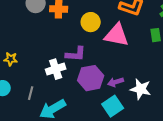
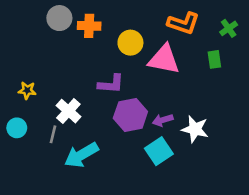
white cross: (56, 69) -> (68, 111), moved, turned -30

